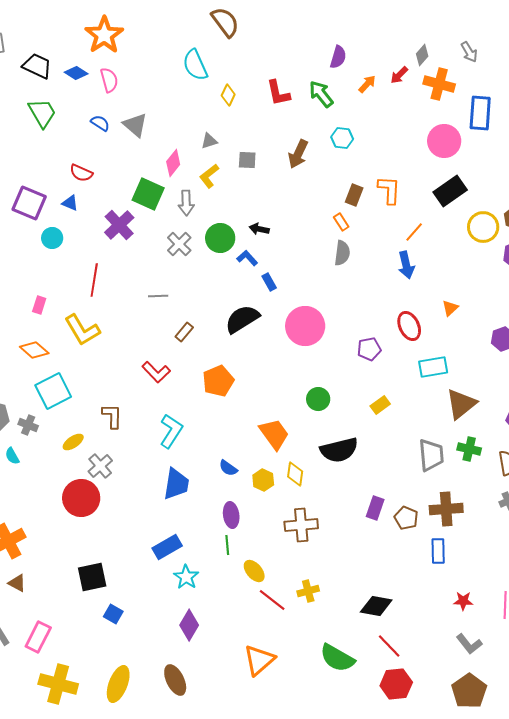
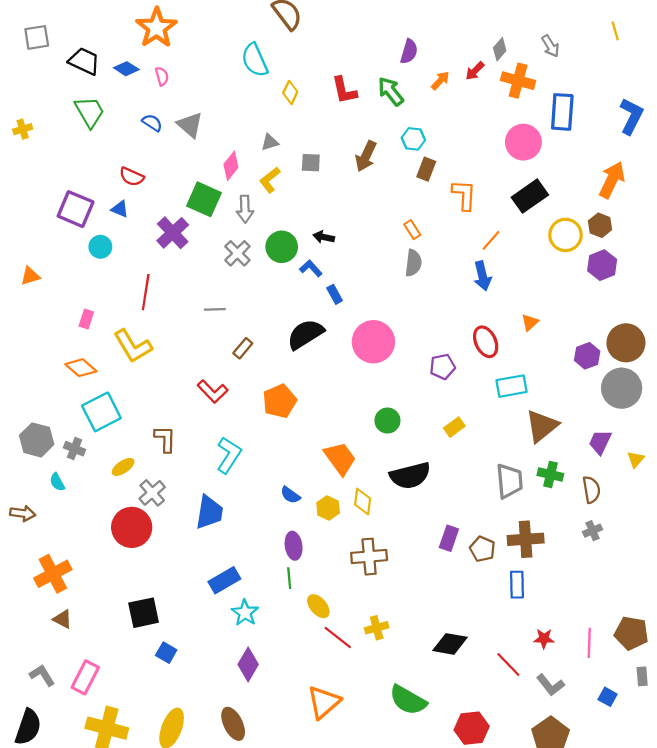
pink semicircle: (109, 80) -> (162, 76), size x0.7
brown rectangle: (354, 195) -> (426, 169), moved
blue trapezoid: (176, 484) -> (209, 512), moved
red line: (389, 646) -> (508, 664), moved

